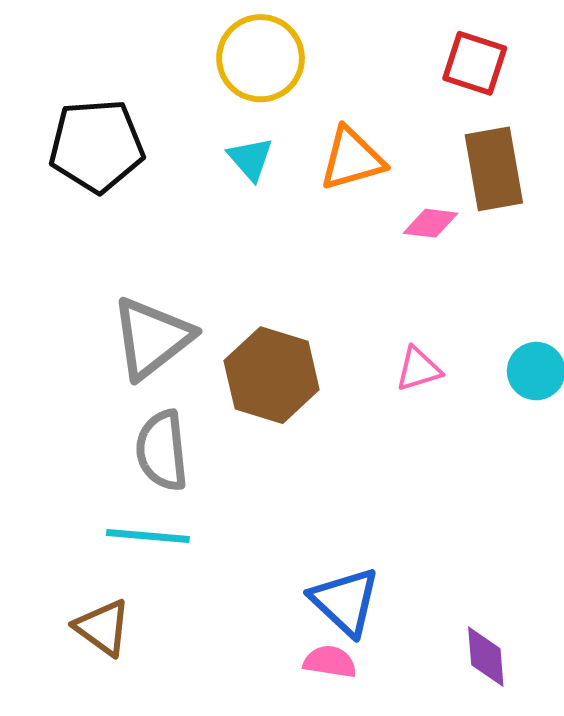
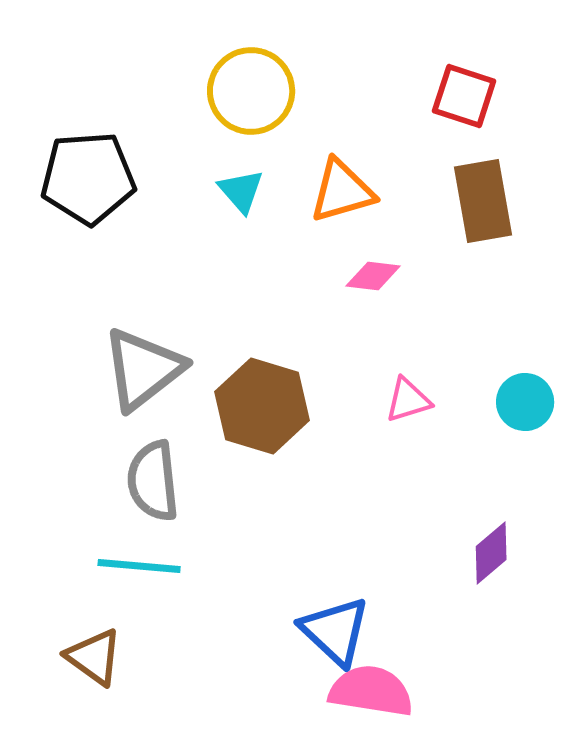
pink diamond: (431, 223) -> (373, 276), moved
purple diamond: (486, 657) -> (491, 553), moved, turned 54
pink semicircle: (330, 662) -> (371, 691), moved, size x1.6

